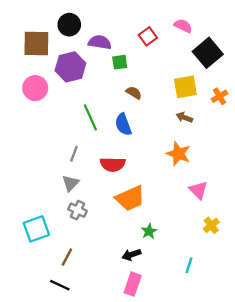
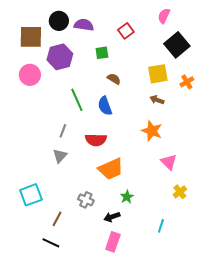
pink semicircle: (183, 26) -> (164, 16), moved, turned -91
purple semicircle: (100, 42) -> (84, 25), moved
gray cross: (77, 210) -> (86, 200), moved

